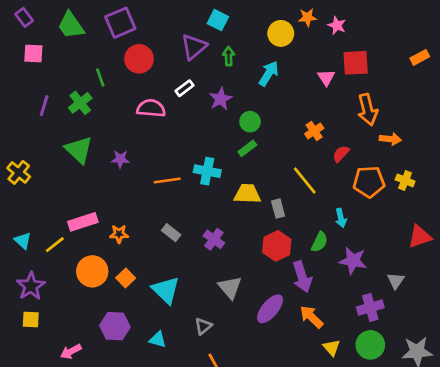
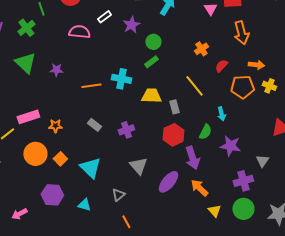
orange arrow: (390, 139) -> (256, 65), moved
purple cross: (214, 239) -> (126, 130), turned 35

